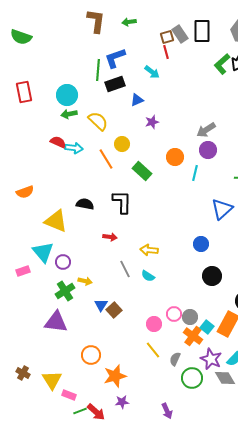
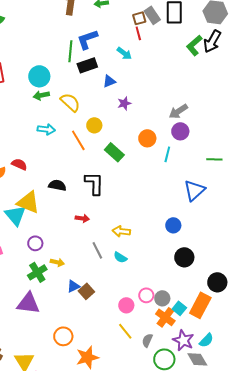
red semicircle: (58, 142) -> (19, 164), moved
cyan triangle: (43, 252) -> (15, 215), moved
blue triangle: (101, 305) -> (73, 286), turned 32

